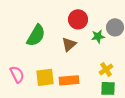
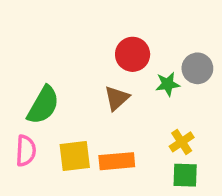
green semicircle: (36, 35) -> (43, 105), moved
pink semicircle: (17, 74) -> (26, 151), turned 30

